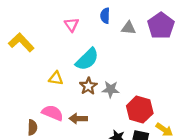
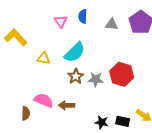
blue semicircle: (105, 16) -> (83, 16), moved
yellow triangle: (56, 78) -> (44, 58), moved
red hexagon: (140, 110) -> (122, 74), moved

